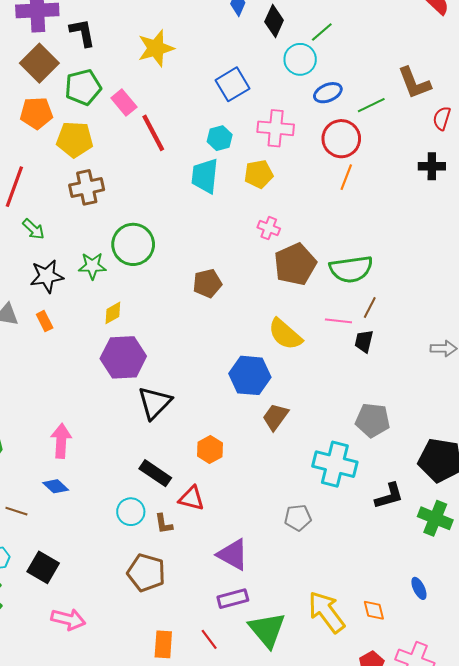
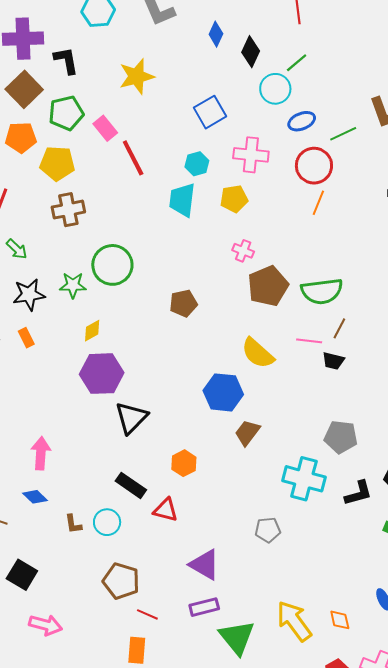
black trapezoid: (364, 341) -> (333, 361), turned -90
black L-shape: (389, 496) -> (358, 493), moved
brown L-shape: (164, 524) -> (73, 524), moved
red line: (209, 639) -> (147, 614), moved, turned -30

